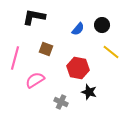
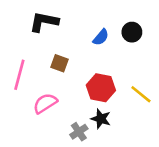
yellow line: (111, 52) -> (141, 94), moved
black star: (89, 92) -> (101, 119), moved
gray cross: (61, 102) -> (79, 132), turned 32

